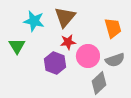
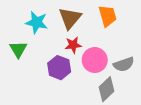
orange trapezoid: (113, 28) -> (108, 16), moved

